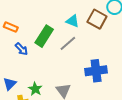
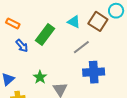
gray line: (68, 43) -> (81, 47), moved
green star: (35, 89) -> (40, 77), moved

